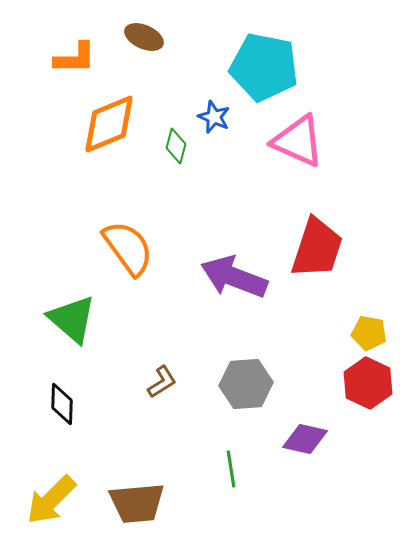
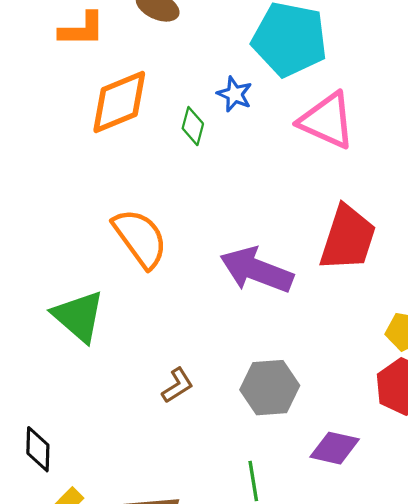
black diamond: (62, 404) -> (38, 449), moved

